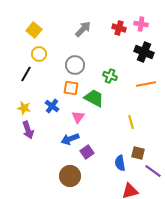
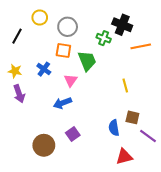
black cross: (144, 52) -> (122, 25), moved
yellow circle: (39, 54) -> (40, 17), moved
green trapezoid: (94, 98) -> (87, 61), turned 40
purple square: (87, 152) -> (73, 134), moved
brown circle: (70, 176) -> (44, 145), moved

